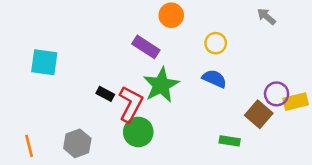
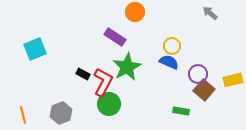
yellow circle: (216, 43) -> (172, 46), moved
cyan square: (44, 62) -> (35, 49), turned -30
purple circle: (277, 94) -> (198, 74), moved

